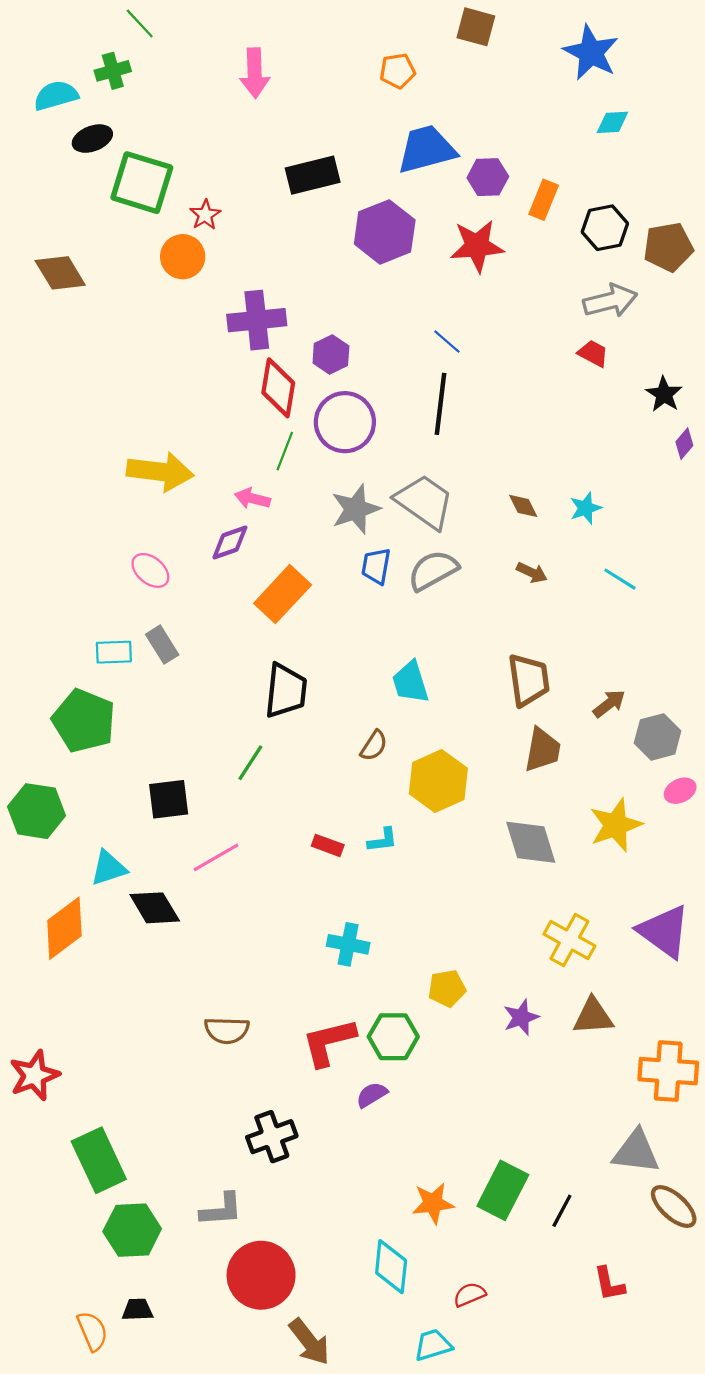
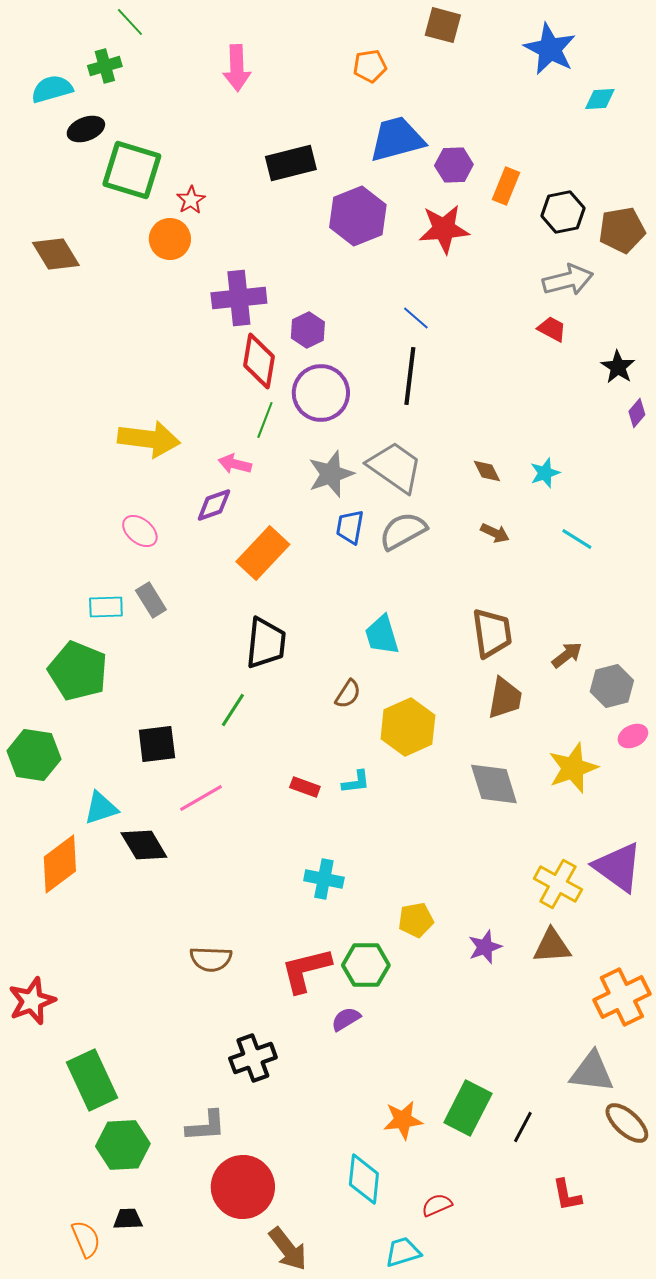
cyan diamond: (612, 122) -> (600, 99), moved
yellow cross: (569, 940) -> (558, 884), moved
orange cross: (668, 1071) -> (622, 997), turned -30

